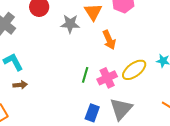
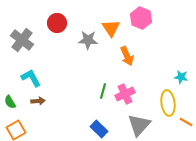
yellow ellipse: (134, 70) -> (168, 103), moved, turned -60
blue rectangle: (92, 113) -> (99, 129), moved, turned -66

